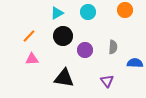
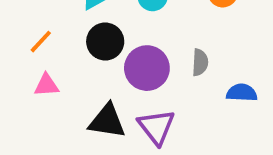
purple circle: (85, 50) -> (147, 68), size x1.5
purple triangle: (107, 81) -> (156, 127), moved, size x1.5

